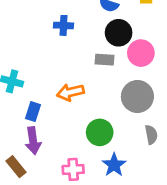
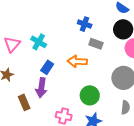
blue cross: (63, 25) -> (85, 24), moved
gray rectangle: (104, 60) -> (96, 44), moved

